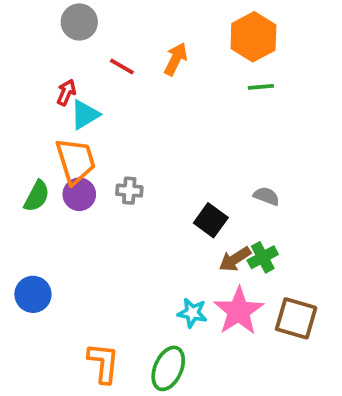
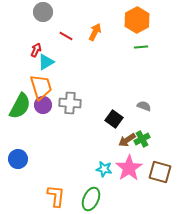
gray cross: (129, 191) -> (70, 103), size x1.5
green semicircle: (37, 196) -> (20, 106), size x1.5

